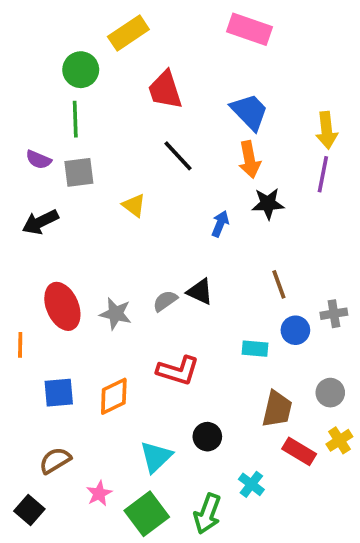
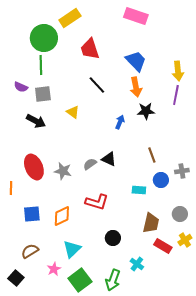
green circle: (81, 70) -> (44, 38), size x1.4
black arrow: (40, 222) -> (36, 121), moved, turned -126
cyan triangle: (156, 457) -> (72, 249), moved

